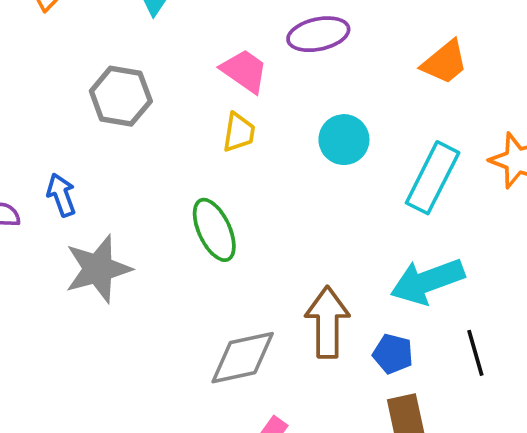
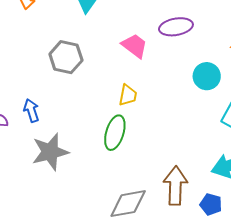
yellow trapezoid: (239, 132) -> (128, 95), moved
cyan circle: (344, 140) -> (207, 76), moved
green ellipse: (214, 230) -> (115, 133), turned 40

